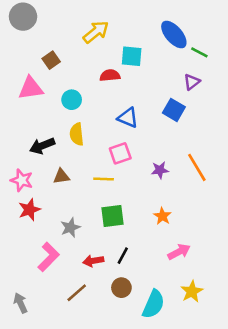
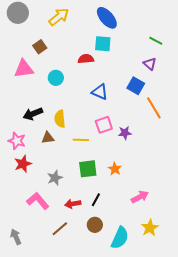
yellow arrow: (96, 32) -> (59, 17), moved
blue ellipse: (174, 35) -> (107, 18), moved
purple triangle: (192, 82) -> (150, 64), turned -40
yellow semicircle: (77, 134) -> (60, 119), moved
pink square: (120, 153) -> (104, 125), moved
orange line: (197, 167) -> (154, 108), moved
orange star: (162, 216) -> (115, 169), moved
pink L-shape: (49, 257) -> (38, 201), turned -85

